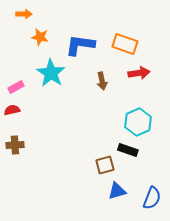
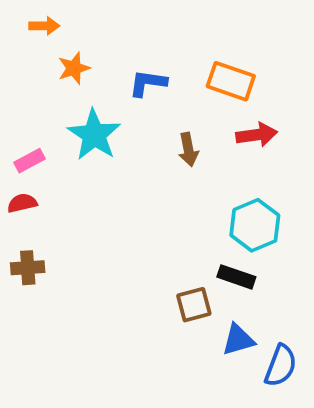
orange star: (40, 37) -> (74, 68), turned -30
blue L-shape: (80, 45) -> (148, 83), size x0.7
blue triangle: (117, 191) -> (238, 340), moved

